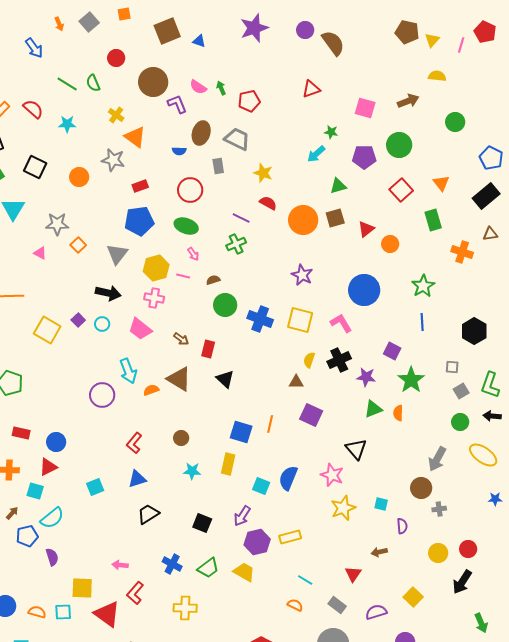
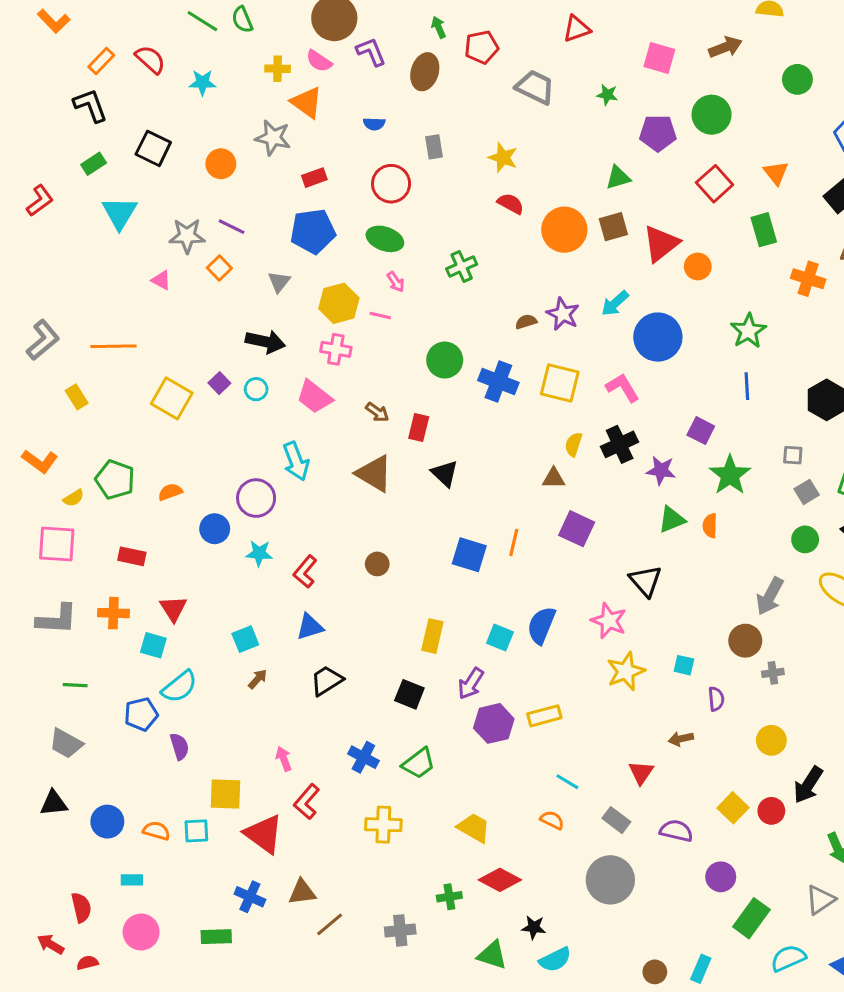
pink semicircle: (198, 87) -> (319, 61), moved
yellow cross: (116, 115) -> (278, 69), turned -35
brown ellipse: (201, 133) -> (425, 72), moved
gray trapezoid: (237, 139) -> (535, 87), moved
cyan arrow: (316, 154) -> (615, 303), moved
purple line: (241, 218) -> (232, 227), moved
red triangle: (366, 229) -> (661, 243), size x1.5
gray triangle: (117, 254) -> (279, 282), size x0.7
brown semicircle: (213, 280) -> (526, 322), moved
orange semicircle: (151, 390) -> (170, 492), moved
blue circle: (56, 442) -> (215, 529), moved
yellow rectangle: (228, 464) -> (432, 636), moved
red triangle: (48, 467) -> (173, 608), turned -36
cyan star: (192, 471) -> (259, 553), moved
brown arrow: (12, 513) -> (258, 679), moved
red circle: (468, 549) -> (771, 811), moved
pink arrow: (120, 565) -> (284, 759), turned 63
yellow trapezoid: (244, 572) -> (474, 828), moved
purple semicircle: (376, 612) -> (676, 831), turned 30

